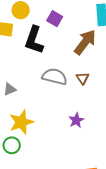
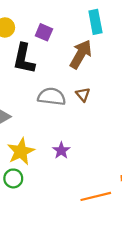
purple star: (76, 120) -> (61, 150), moved

